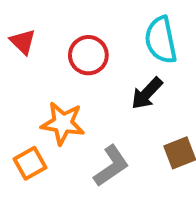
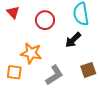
orange square: (30, 163) -> (14, 72), turned 35

